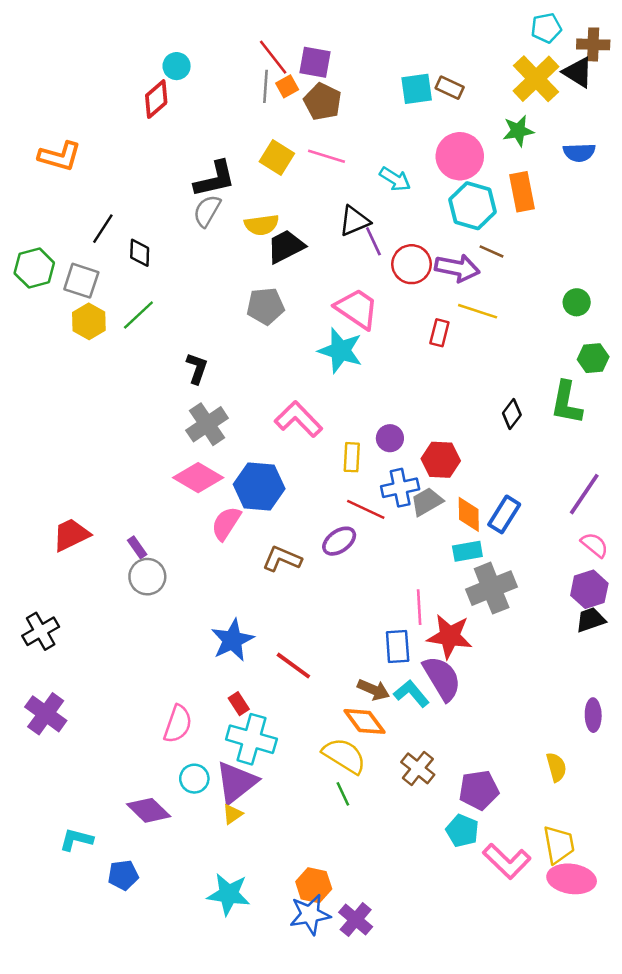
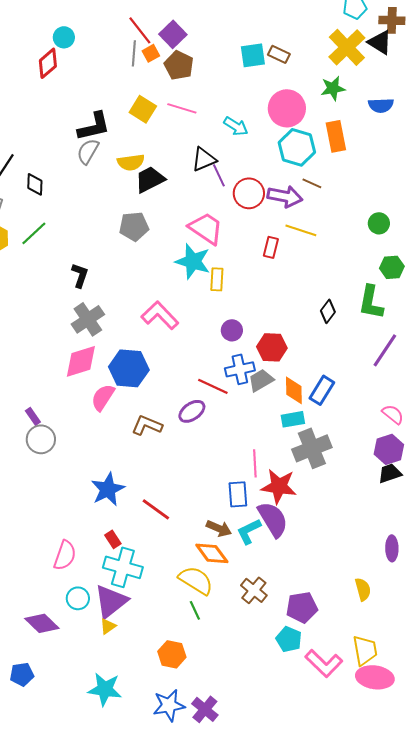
purple square: (315, 62) -> (173, 34), turned 36
yellow rectangle: (352, 457) -> (217, 279), moved
pink diamond: (198, 478) -> (81, 361), turned -48
purple line: (584, 494) -> (385, 350), moved
cyan L-shape: (412, 693) -> (249, 531), turned -76
orange hexagon: (314, 885) -> (172, 654), moved

